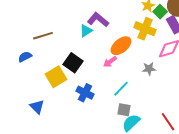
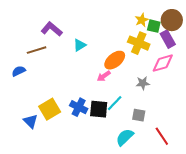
green square: (160, 12) -> (154, 26), turned -32
purple L-shape: (98, 20) -> (52, 29), moved
black square: (73, 63) -> (99, 109), moved, turned -30
yellow square: (56, 77) -> (50, 109), moved
gray square: (124, 110) -> (139, 115), moved

